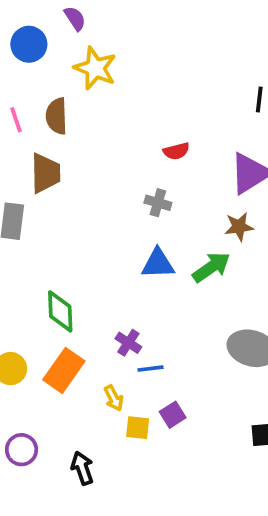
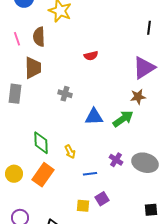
red semicircle: (176, 151) -> (91, 56), moved
gray cross: (158, 203) -> (65, 94), moved
purple cross: (128, 343) -> (116, 160), moved
yellow arrow: (114, 398) -> (70, 152), moved

